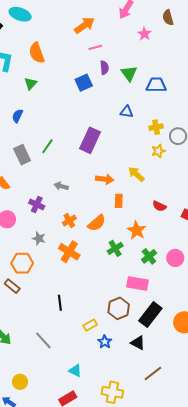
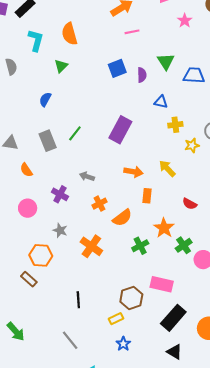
purple semicircle: (104, 68) -> (142, 75), moved
yellow cross: (156, 127) -> (175, 125), moved
orange cross: (69, 221) -> (100, 204), moved
green cross: (149, 256) -> (184, 245), moved
brown hexagon: (119, 308) -> (131, 298), moved
yellow rectangle: (90, 325) -> (116, 319), moved
gray line: (43, 340) -> (70, 340), moved
black triangle: (138, 343) -> (174, 352), moved

